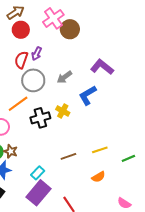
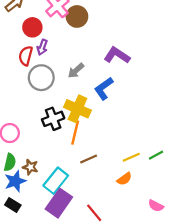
red circle: (21, 30) -> (32, 27), moved
orange line: (18, 104) -> (75, 133), moved, turned -35
yellow cross: (63, 111) -> (77, 109), size x1.6
yellow line: (100, 150) -> (131, 157), moved
brown star: (11, 151) -> (30, 167), moved
cyan rectangle: (38, 173) -> (56, 181), size x1.6

